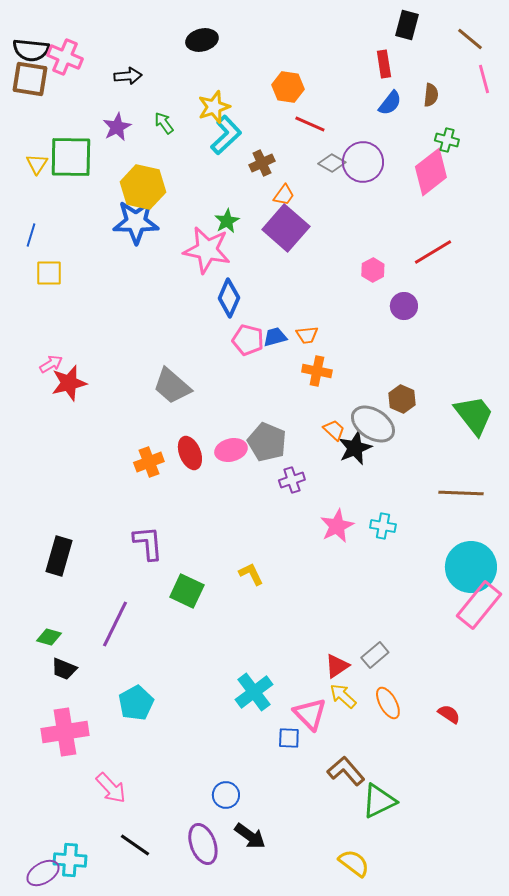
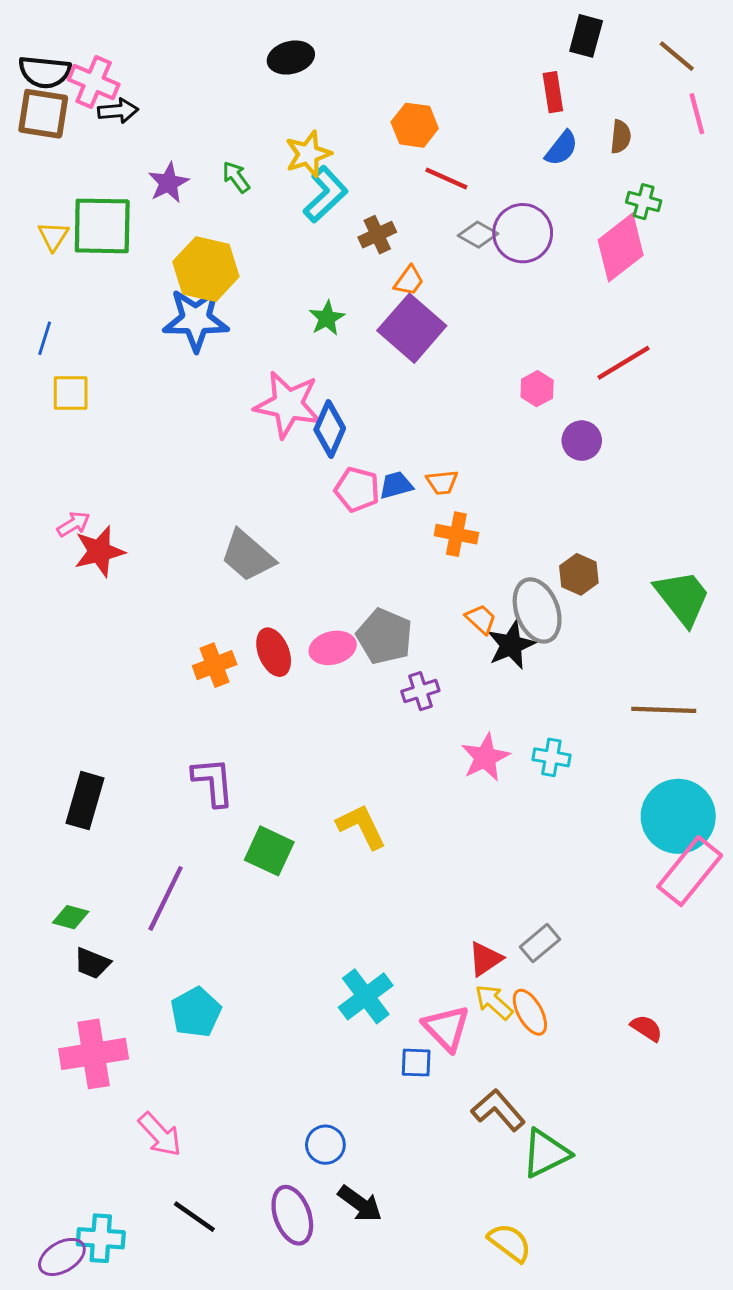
black arrow: (128, 76) -> (118, 111), moved
pink star: (207, 250) -> (288, 405), moved
gray ellipse: (373, 424) -> (537, 610), turned 36
yellow L-shape: (251, 574) -> (361, 826), size x1.4
orange ellipse: (388, 703) -> (530, 1012), moved

